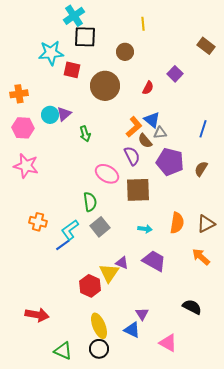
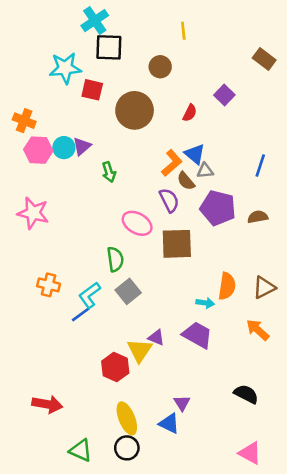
orange cross: (19, 94) -> (24, 121), turned 30
pink hexagon: (23, 128) -> (38, 150), moved
brown semicircle: (201, 169) -> (258, 217), turned 49
cyan arrow: (145, 229) -> (205, 303), moved
pink triangle: (168, 343) -> (250, 453), moved

